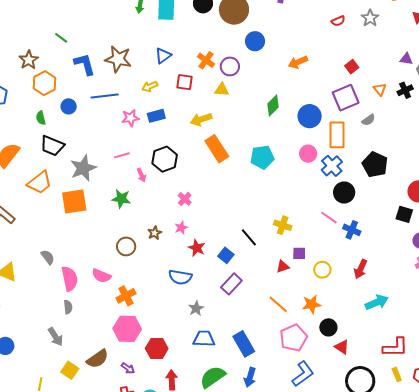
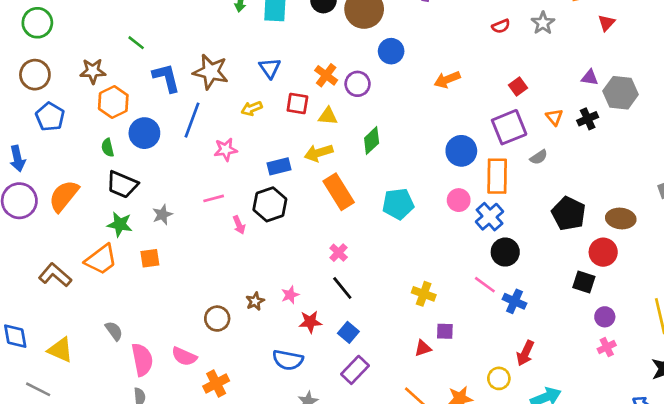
blue triangle: (163, 56) -> (270, 68), turned -30
brown star: (29, 60) -> (93, 71), turned 30
yellow triangle: (222, 90) -> (328, 116), moved
blue line: (105, 96) -> (192, 120), turned -64
blue circle: (69, 106) -> (144, 133), size x1.5
green diamond: (273, 106) -> (372, 141), moved
blue rectangle: (156, 116) -> (279, 166), moved
black pentagon: (375, 165) -> (569, 213), moved
gray star: (83, 168) -> (162, 215), size x0.6
orange trapezoid: (40, 183) -> (101, 259), moved
green star: (121, 199) -> (120, 224), moved
pink cross: (185, 199) -> (339, 253), moved
orange square: (74, 201) -> (150, 258), size x0.6
black line: (249, 237) -> (342, 288), moved
red star: (197, 248) -> (310, 322), turned -30
yellow circle: (322, 270) -> (499, 378), moved

